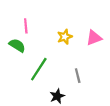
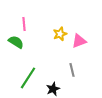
pink triangle: (94, 38) -> (79, 41), moved
green line: (39, 69) -> (28, 78), moved

